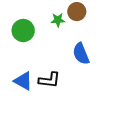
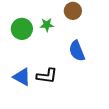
green star: (58, 20) -> (47, 25), moved

